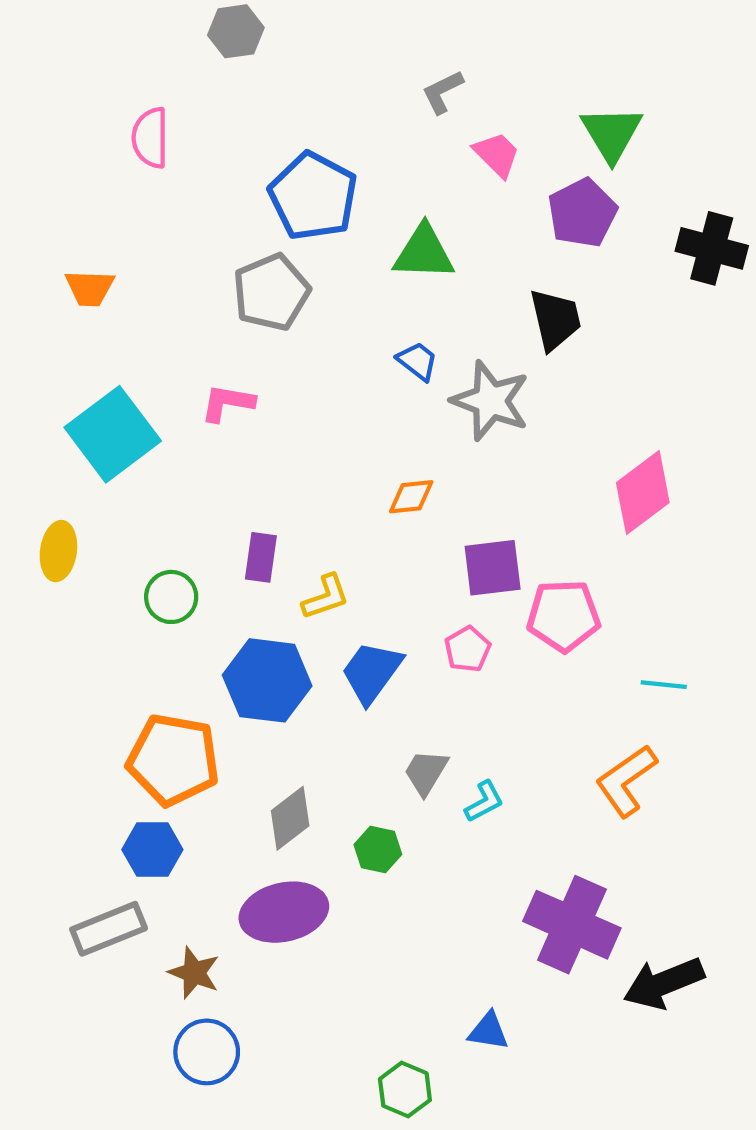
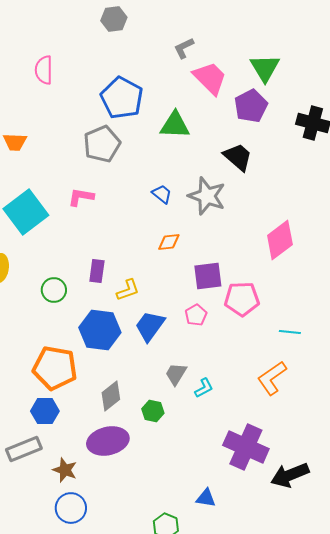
gray hexagon: (236, 31) -> (114, 19), moved
pink trapezoid: (497, 154) -> (210, 78), size x1.5
black trapezoid: (555, 319) -> (238, 157), turned -36
blue trapezoid: (417, 361) -> (162, 194), moved

